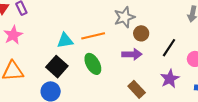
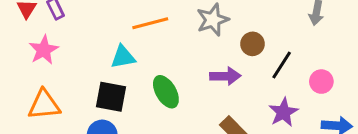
brown circle: (141, 33) -> (252, 44), moved
orange line: (93, 36) -> (150, 23), moved
black square: (57, 67) -> (111, 97), turned -30

